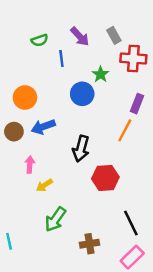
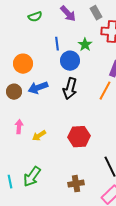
blue line: (61, 58) -> (57, 44), moved
black arrow: (81, 149) -> (70, 89), moved
pink arrow: (30, 165) -> (19, 127), moved
red hexagon: (105, 178) -> (79, 137), moved
green arrow: (55, 219) -> (32, 177), moved

